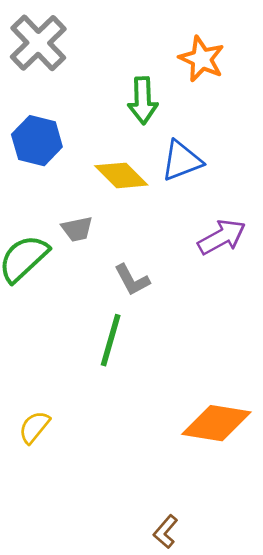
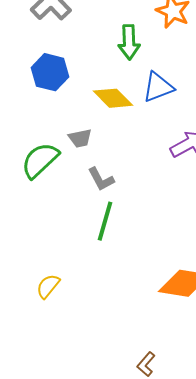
gray L-shape: (132, 280) -> (101, 179), moved

